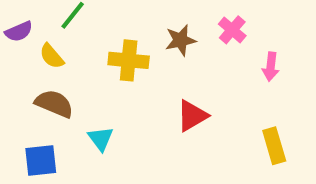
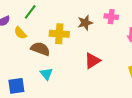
pink cross: (232, 30) -> (111, 17), turned -32
brown semicircle: (54, 104) -> (40, 49), moved

